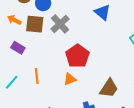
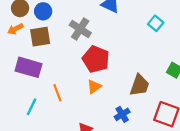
orange arrow: (14, 20) -> (15, 29), moved, turned -40
gray cross: (60, 24) -> (80, 29), moved
purple rectangle: (18, 48) -> (29, 67), size x1.6

